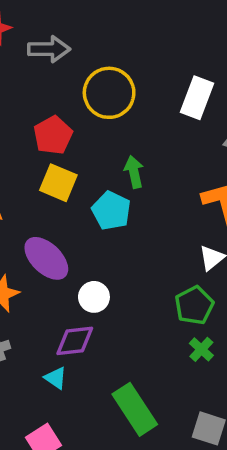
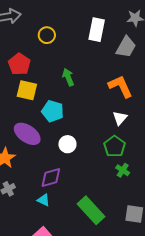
yellow circle: (109, 93) -> (47, 35), size x0.6
cyan pentagon: (111, 211) -> (53, 111), moved
white circle: (94, 297) -> (67, 144), moved

